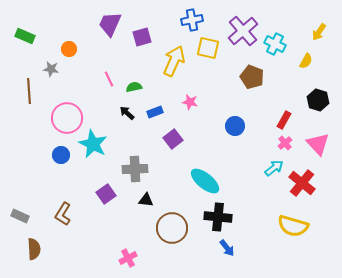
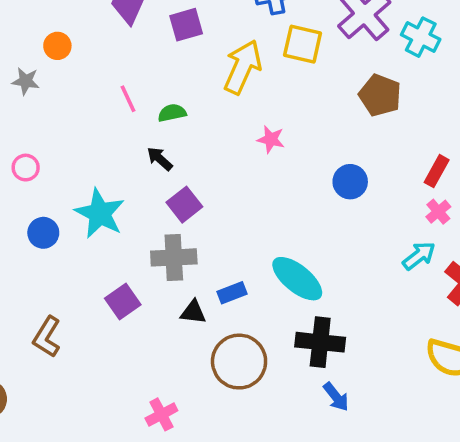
blue rectangle: (155, 112) -> (232, 293), moved
pink circle: (67, 118) -> (26, 168), moved, size x0.5
purple square: (173, 139) -> (184, 205), moved

